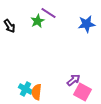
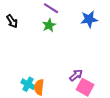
green star: (38, 21) -> (49, 25), moved

